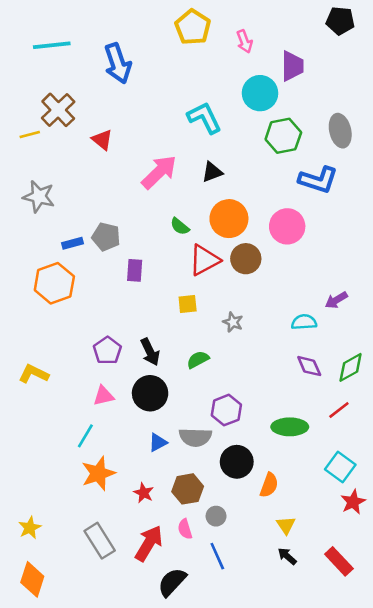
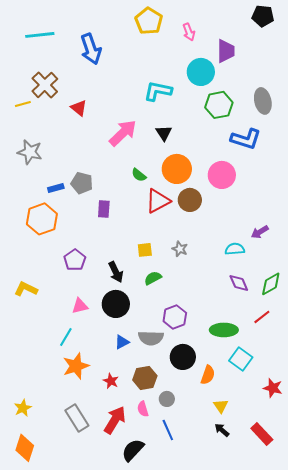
cyan L-shape: (204, 118) -> (158, 91), turned -52
black triangle: (212, 172) -> (164, 133), turned -42
yellow square: (188, 304) -> (145, 250), moved
purple pentagon: (107, 351) -> (75, 260), moved
cyan square: (340, 467) -> (241, 359), moved
red star: (353, 502) -> (273, 388), turned -30

